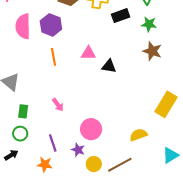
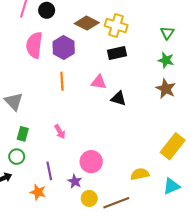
black rectangle: (121, 16) -> (117, 53), moved
cyan triangle: (170, 155) -> (171, 186), moved

